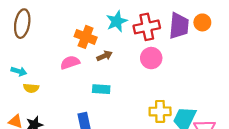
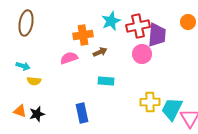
purple trapezoid: (179, 26) -> (157, 35), moved
orange cross: (86, 37) -> (83, 35), turned -30
cyan rectangle: (101, 89) -> (106, 81), moved

